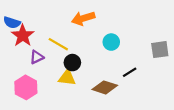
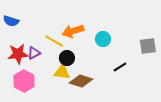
orange arrow: (83, 18) -> (73, 31), moved
red star: (23, 36) -> (18, 54), moved, turned 30
brown diamond: (105, 87) -> (81, 81), moved

